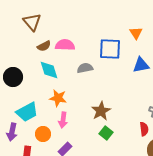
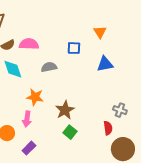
blue square: (110, 49) -> (74, 48), size x0.6
orange star: (58, 98) -> (35, 97), moved

